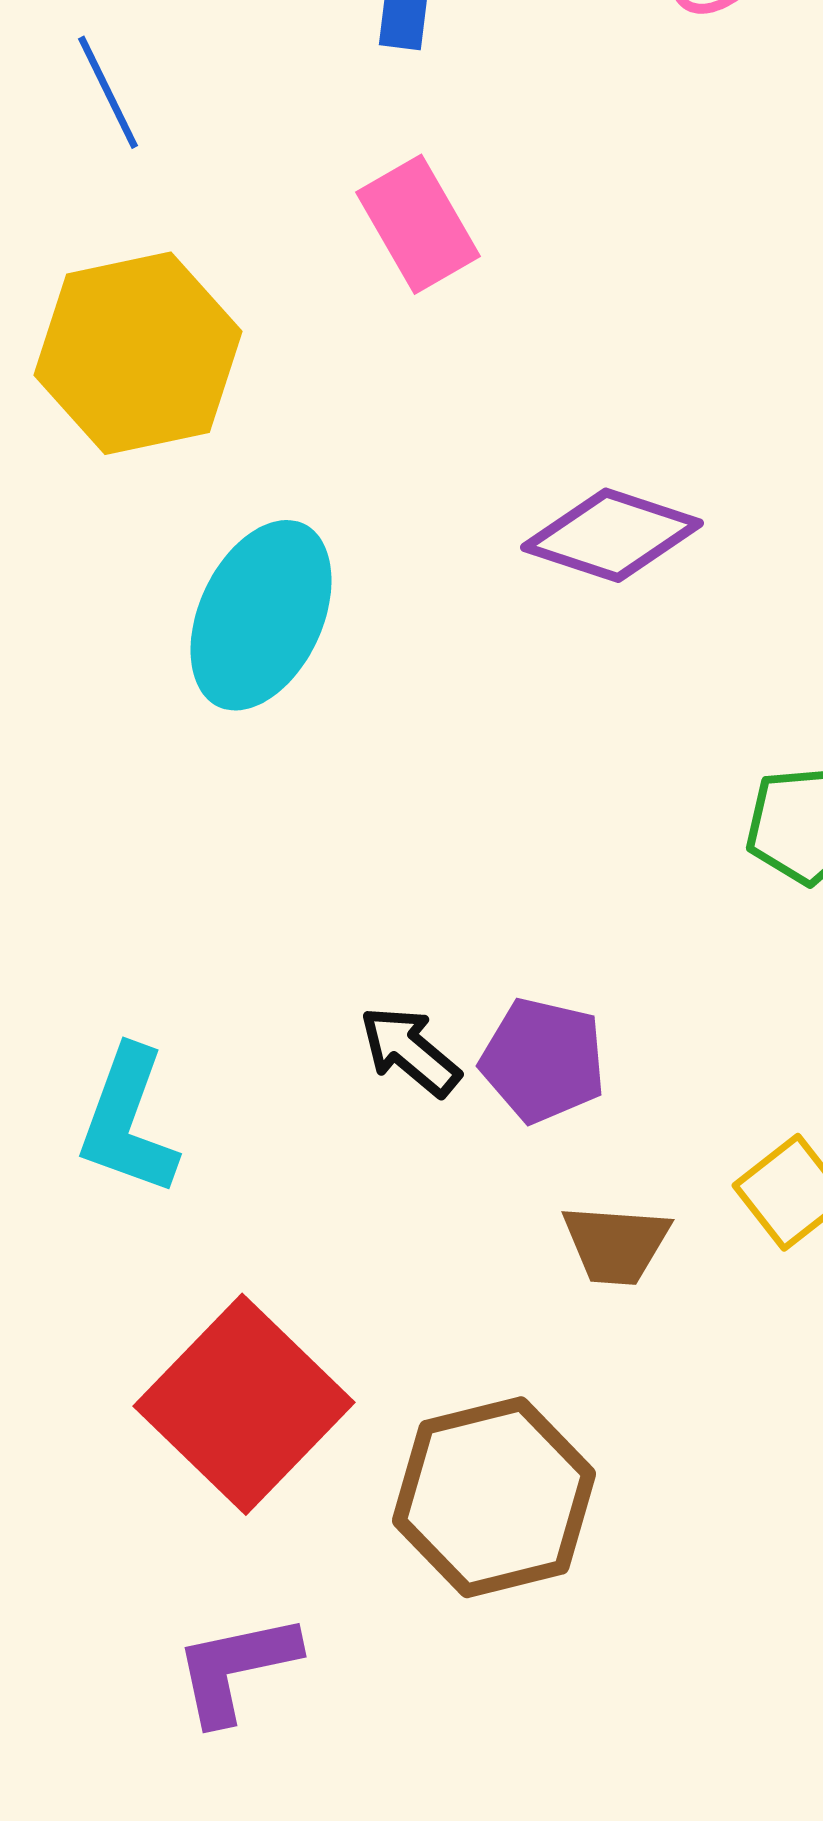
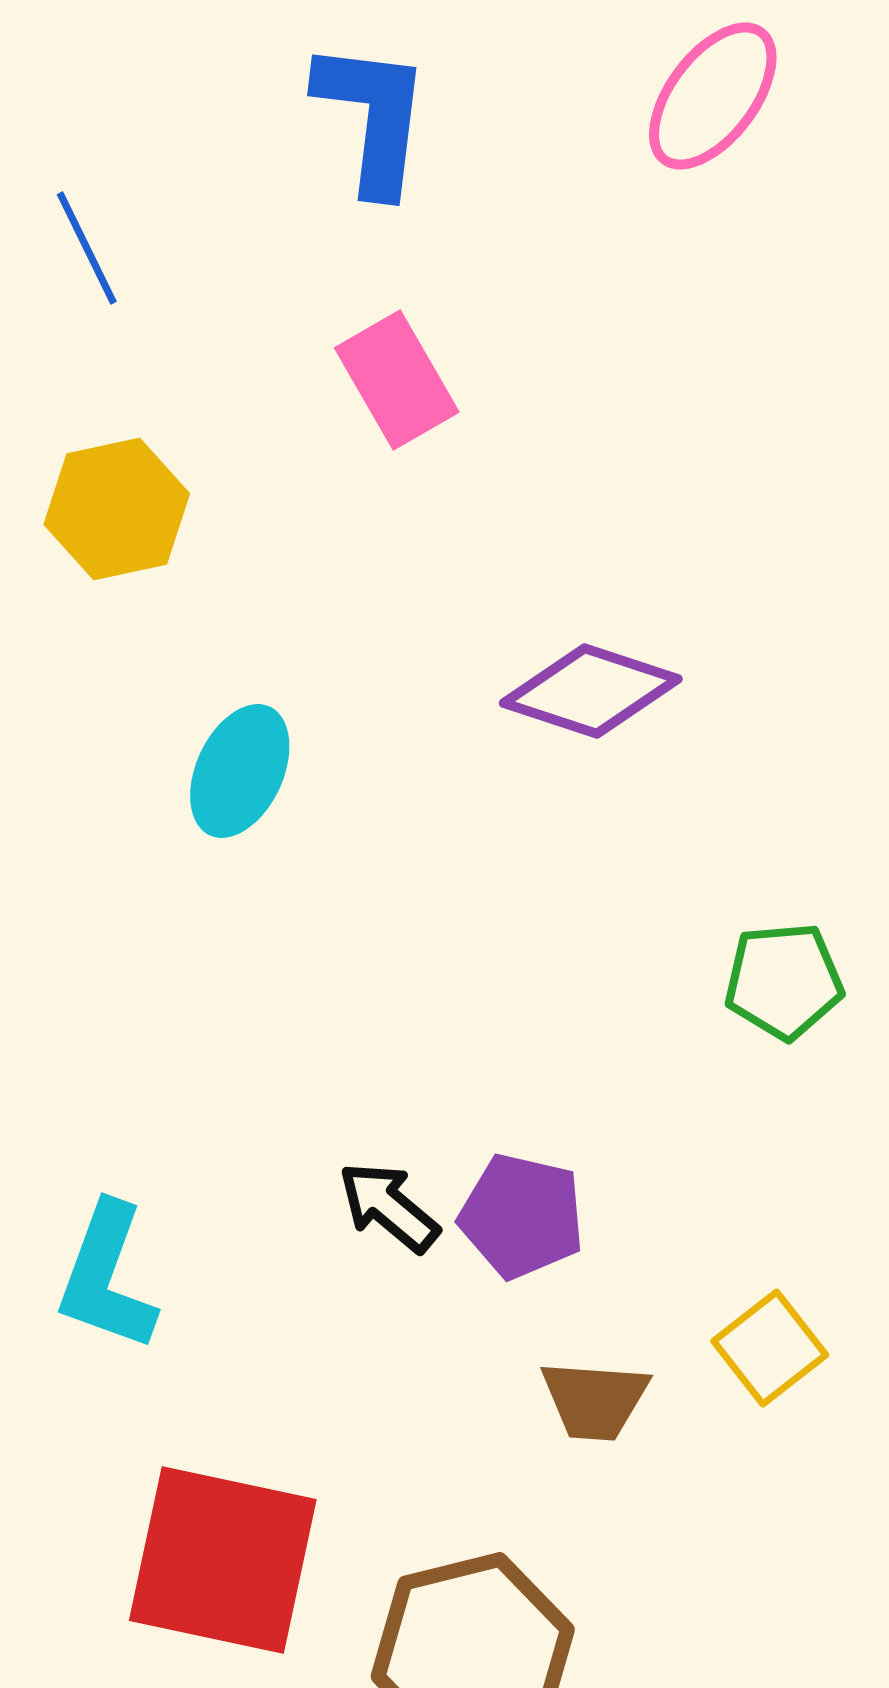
yellow hexagon: (138, 353) -> (117, 509), size x0.7
cyan ellipse: (261, 615) -> (240, 771), size x0.7
red square: (244, 1404) -> (223, 1560), turned -32

